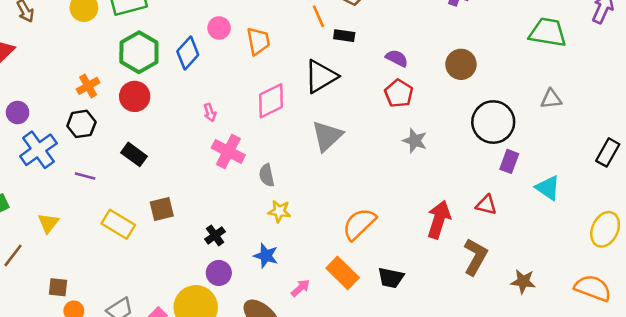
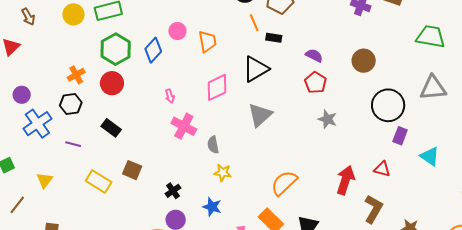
gray triangle: (551, 99) -> (433, 88), size x1.6
brown square: (162, 209) -> (132, 170), turned 36

